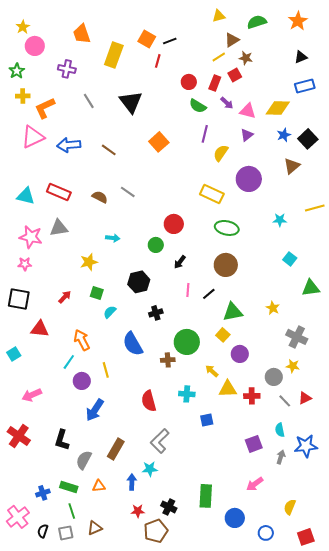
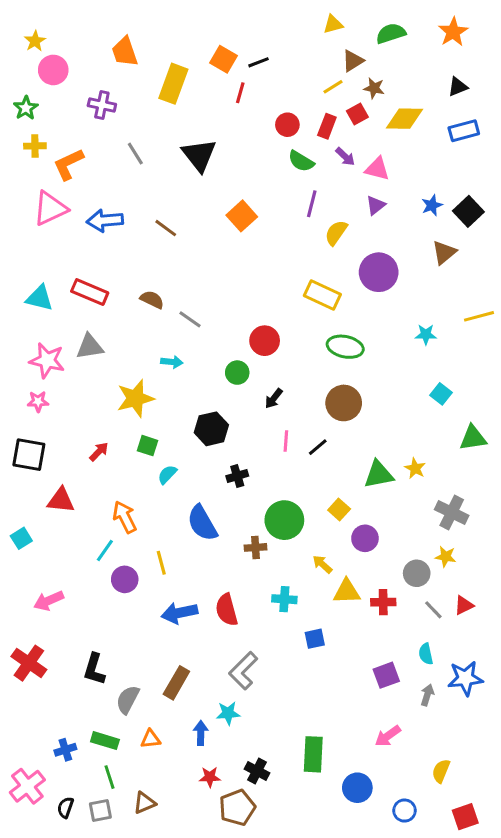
yellow diamond: (278, 108) -> (405, 119), moved
gray line: (128, 192) -> (190, 319), moved
yellow star: (89, 262) -> (135, 398), size x1.4
green triangle: (233, 312) -> (379, 474), moved
blue arrow: (95, 410) -> (179, 613), moved, turned 45

